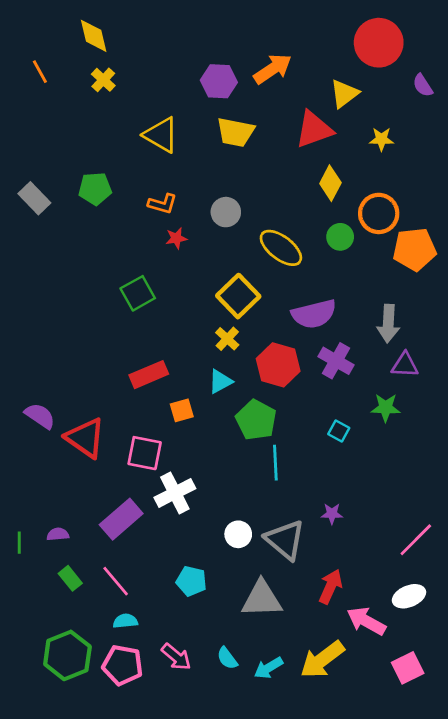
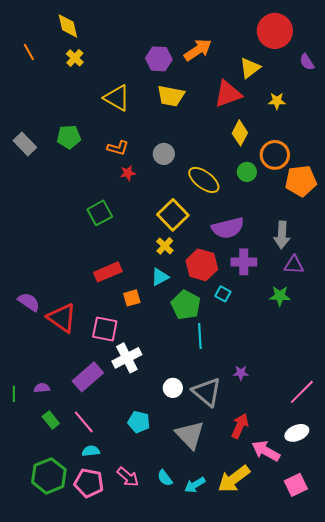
purple cross: (336, 361) -> (244, 262), turned -30
cyan square: (339, 431) -> (223, 294), moved
gray triangle: (262, 599) -> (190, 435), turned 48

